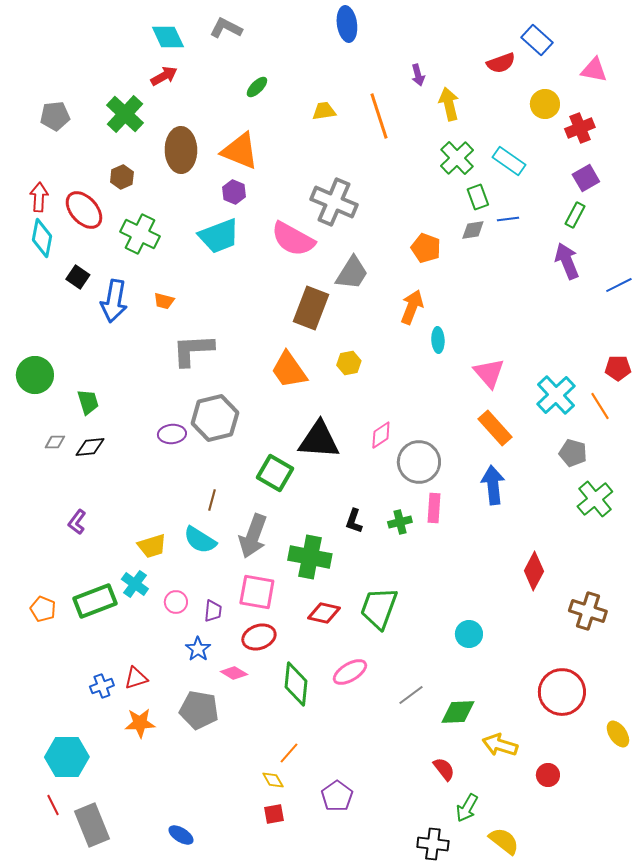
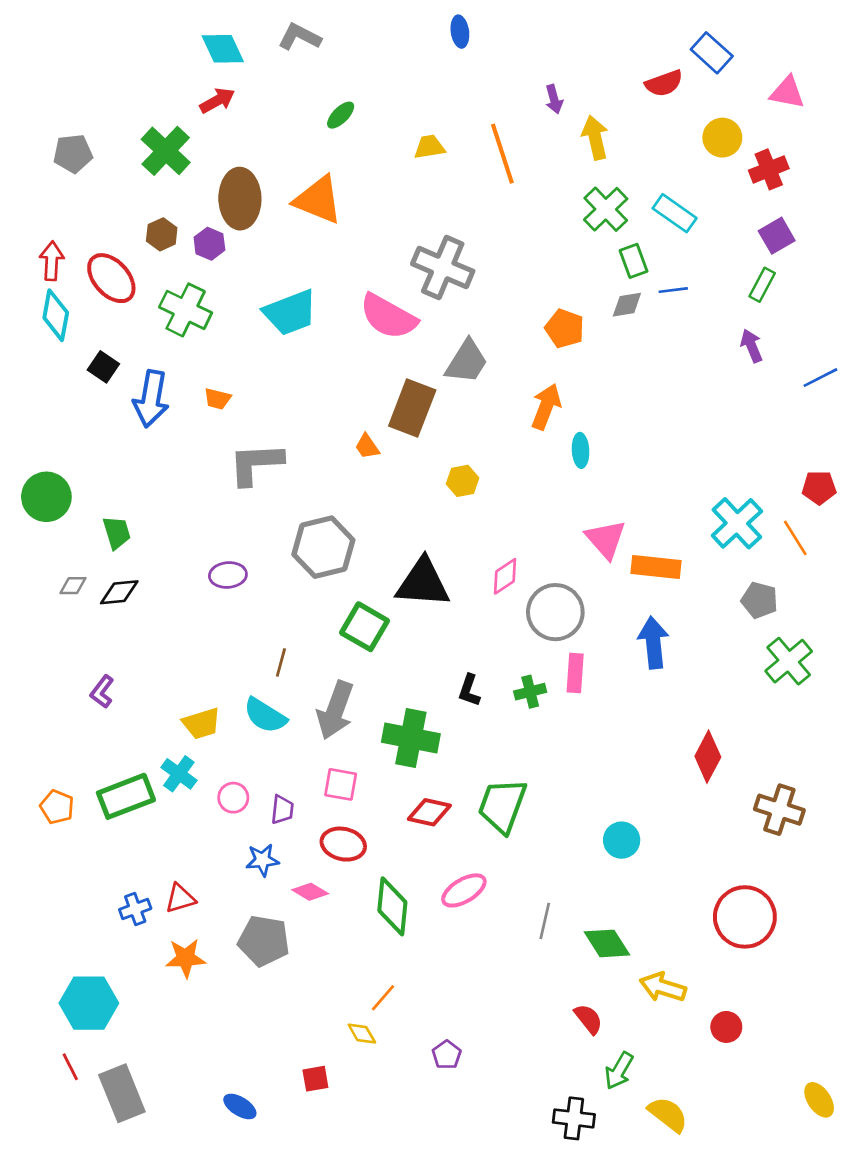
blue ellipse: (347, 24) -> (460, 32), size x0.7
purple hexagon: (234, 192) -> (209, 244), moved
purple arrow: (567, 261) -> (751, 346), size x0.7
orange trapezoid: (289, 370) -> (367, 446), moved, size x0.5
pink triangle: (489, 373) -> (606, 539), moved
gray hexagon: (215, 418) -> (323, 547), moved
orange rectangle: (495, 428) -> (656, 567), turned -42
pink square: (257, 592) -> (341, 784), size x0.7
red ellipse: (259, 637) -> (343, 844), turned 32
blue star: (198, 649) -> (262, 860), turned 30
gray line: (411, 695) -> (545, 921), turned -40
green diamond: (458, 712) -> (607, 943), turned 60
yellow ellipse: (618, 734) -> (819, 1100), moved
purple pentagon: (337, 796) -> (447, 1055), size x0.7
red square: (274, 814) -> (315, 1079), moved

